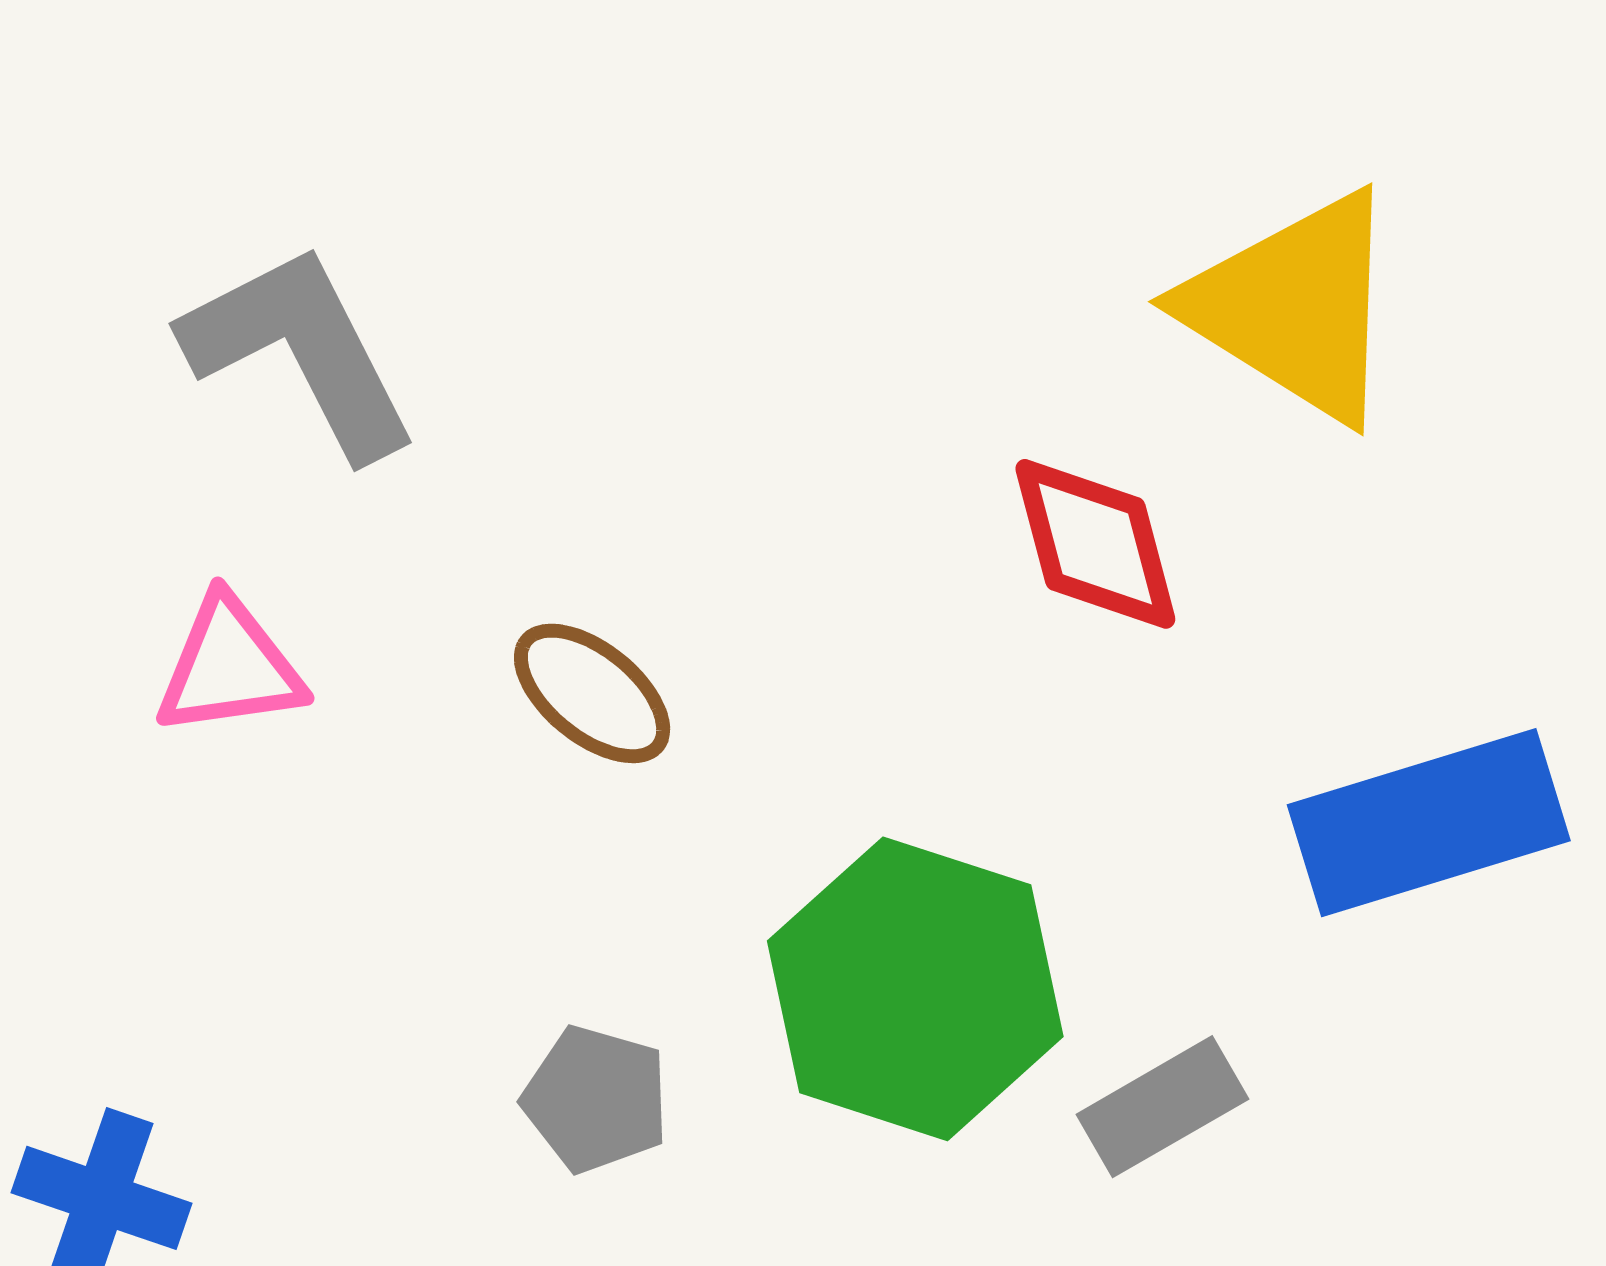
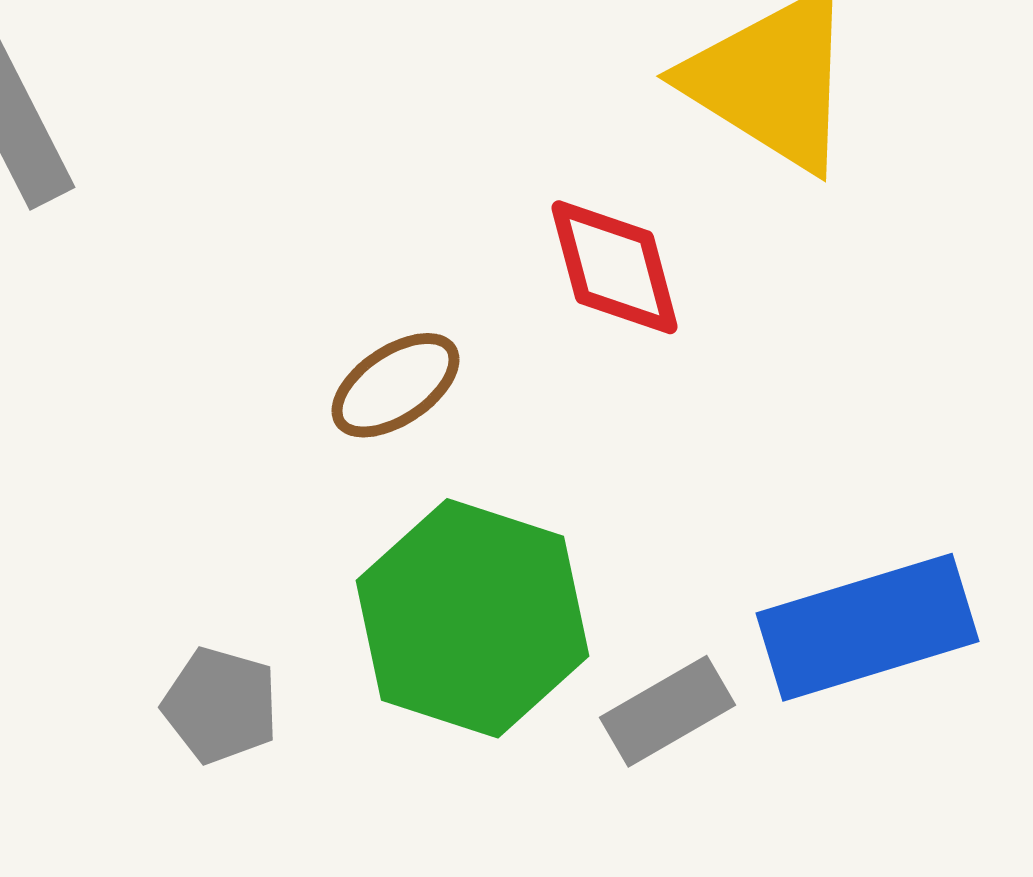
brown ellipse: (592, 693) -> (396, 385), moved, turned -73
blue rectangle: (1429, 823) -> (868, 627), moved

